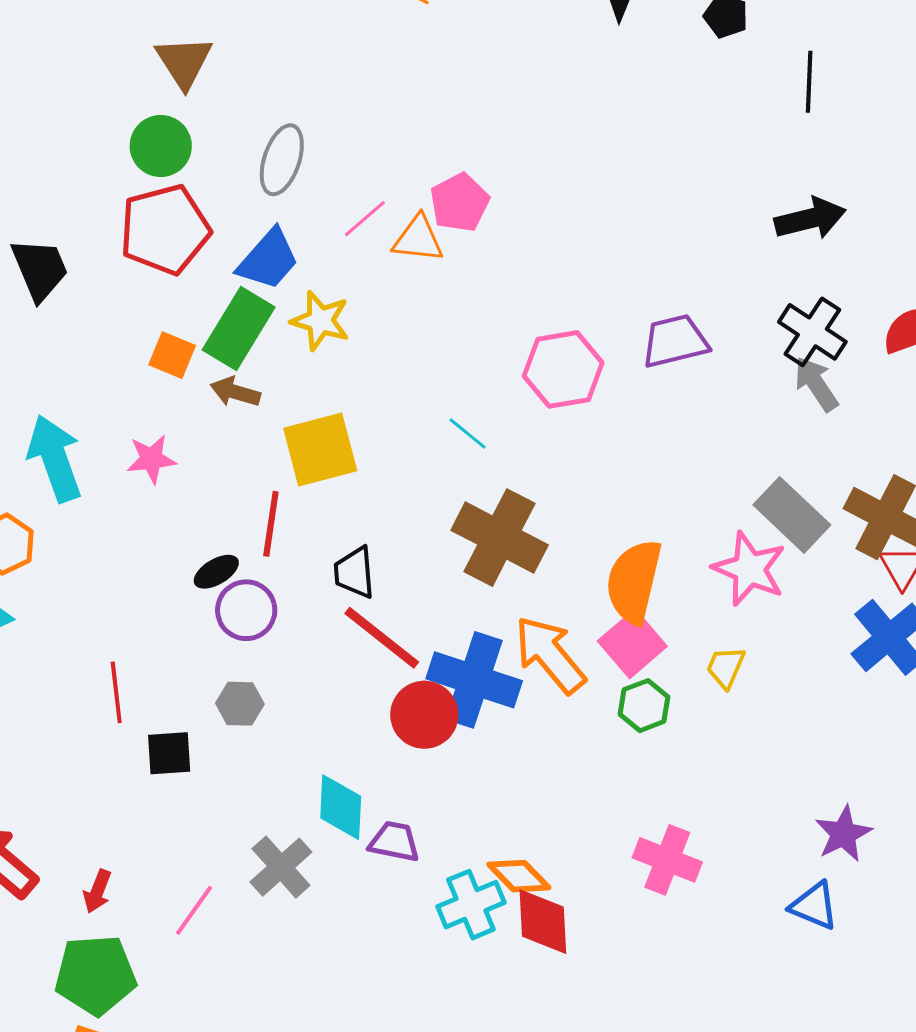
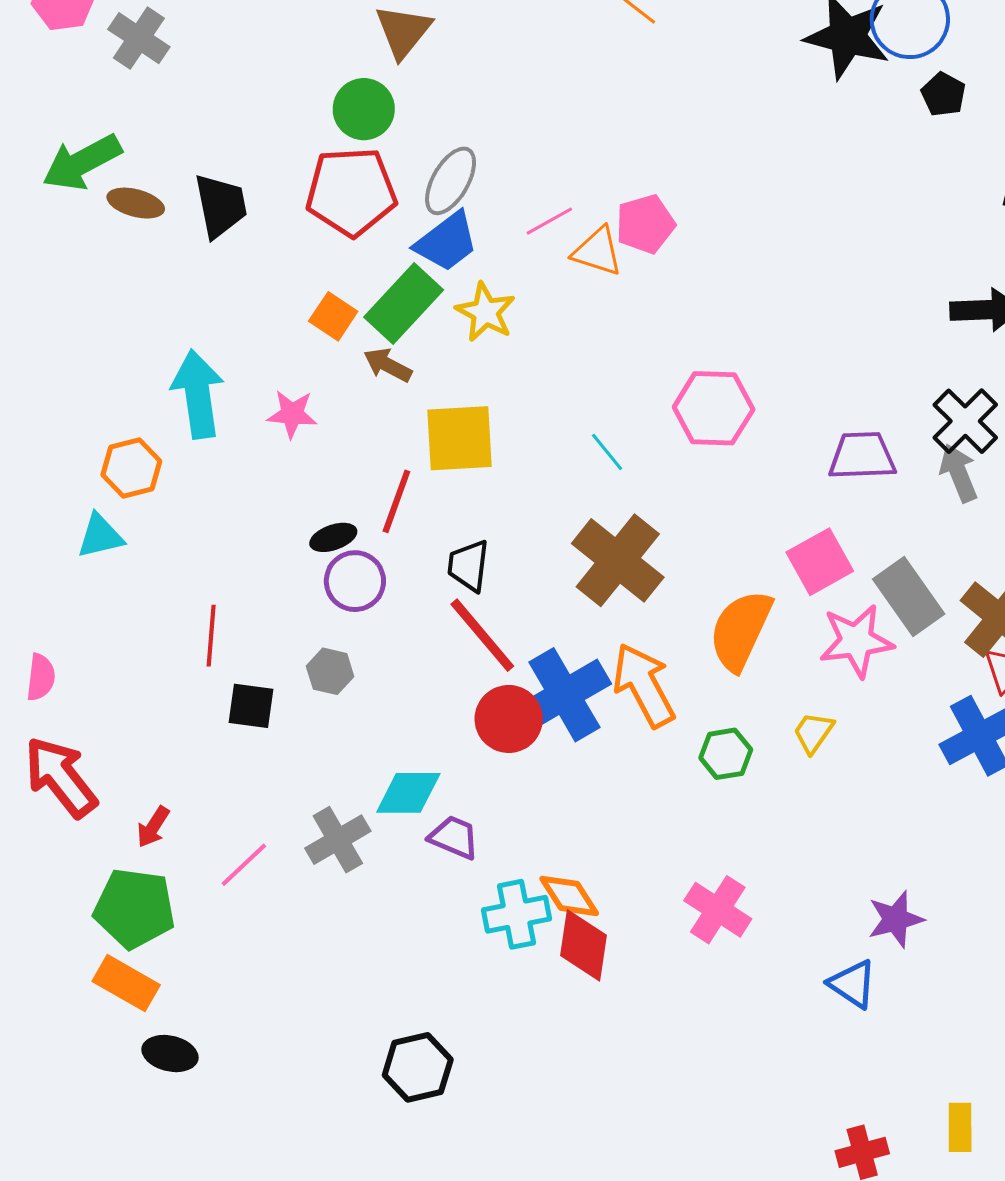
gray ellipse: (282, 160) -> (451, 181), moved
purple trapezoid: (675, 341) -> (862, 456), moved
pink star: (749, 569) -> (856, 641), turned 30
pink square: (632, 644) -> (820, 562), moved
blue cross: (474, 680) -> (564, 695), turned 30
cyan diamond: (341, 807) -> (408, 793), turned 76

